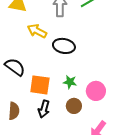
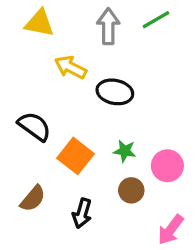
orange square: (40, 85) -> (75, 156), turned 30
black arrow: (44, 109) -> (82, 213), moved
brown semicircle: (14, 111) -> (33, 199), turned 36

